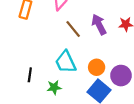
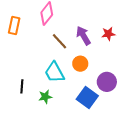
orange circle: (97, 67) -> (80, 64), moved

